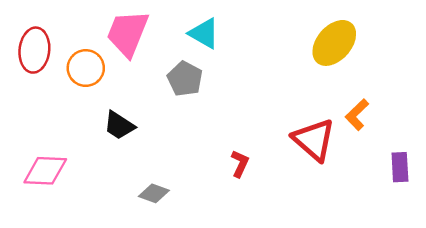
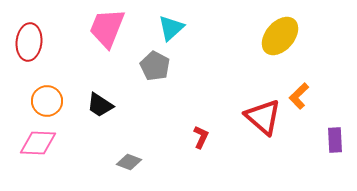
cyan triangle: (204, 33) -> (171, 28), turned 48
orange circle: (86, 68) -> (47, 101), moved

